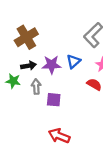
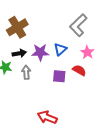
purple square: (54, 100) -> (59, 76), moved

